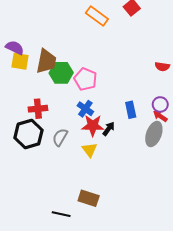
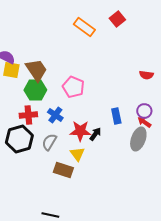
brown trapezoid: (46, 61) -> (36, 70), turned -45
green hexagon: (61, 73) -> (35, 90), moved
blue cross: (85, 109) -> (55, 115), moved
brown rectangle: (89, 198) -> (63, 170), moved

